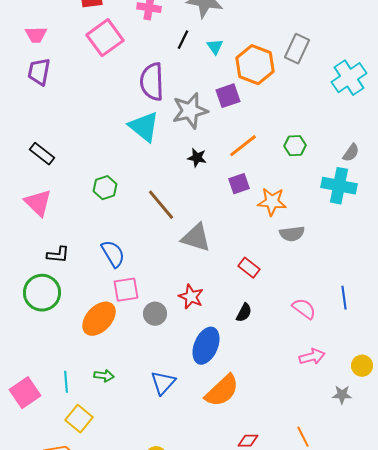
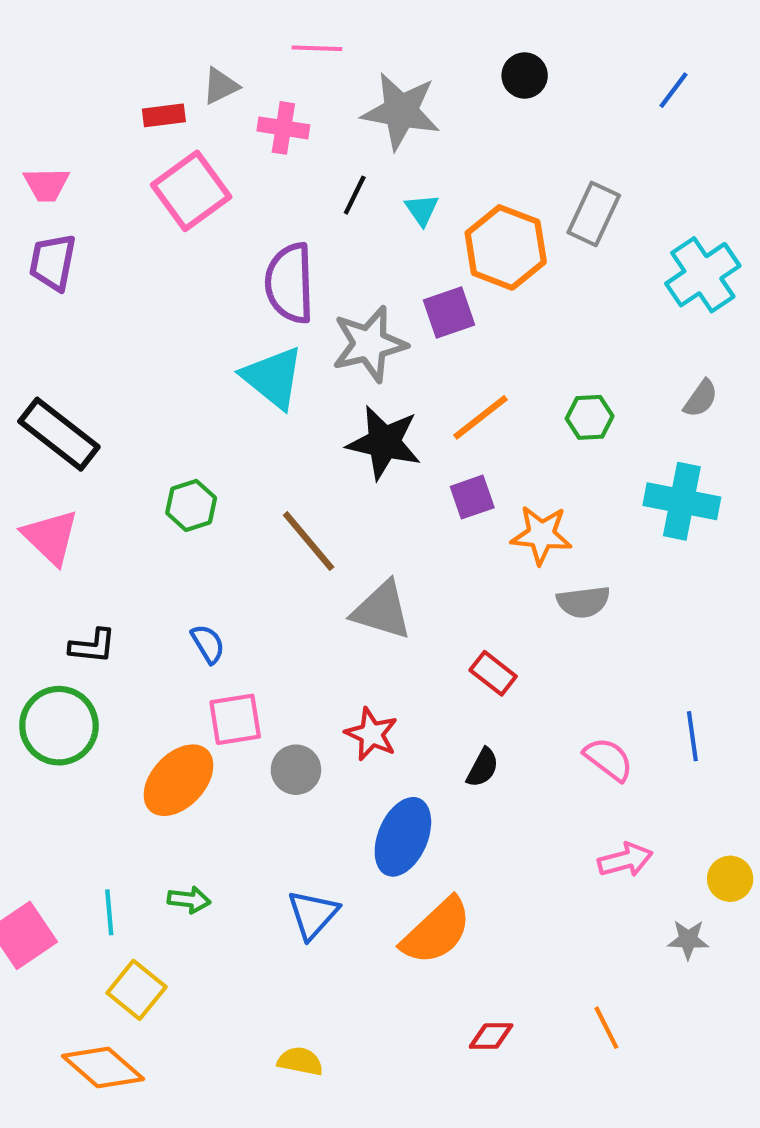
gray semicircle: (351, 153) -> (701, 398), moved
black rectangle: (42, 154) -> (59, 434), size x1.5
black star: (197, 158) -> (384, 443), size x1.8
blue semicircle: (113, 254) -> (208, 644), size x0.7

